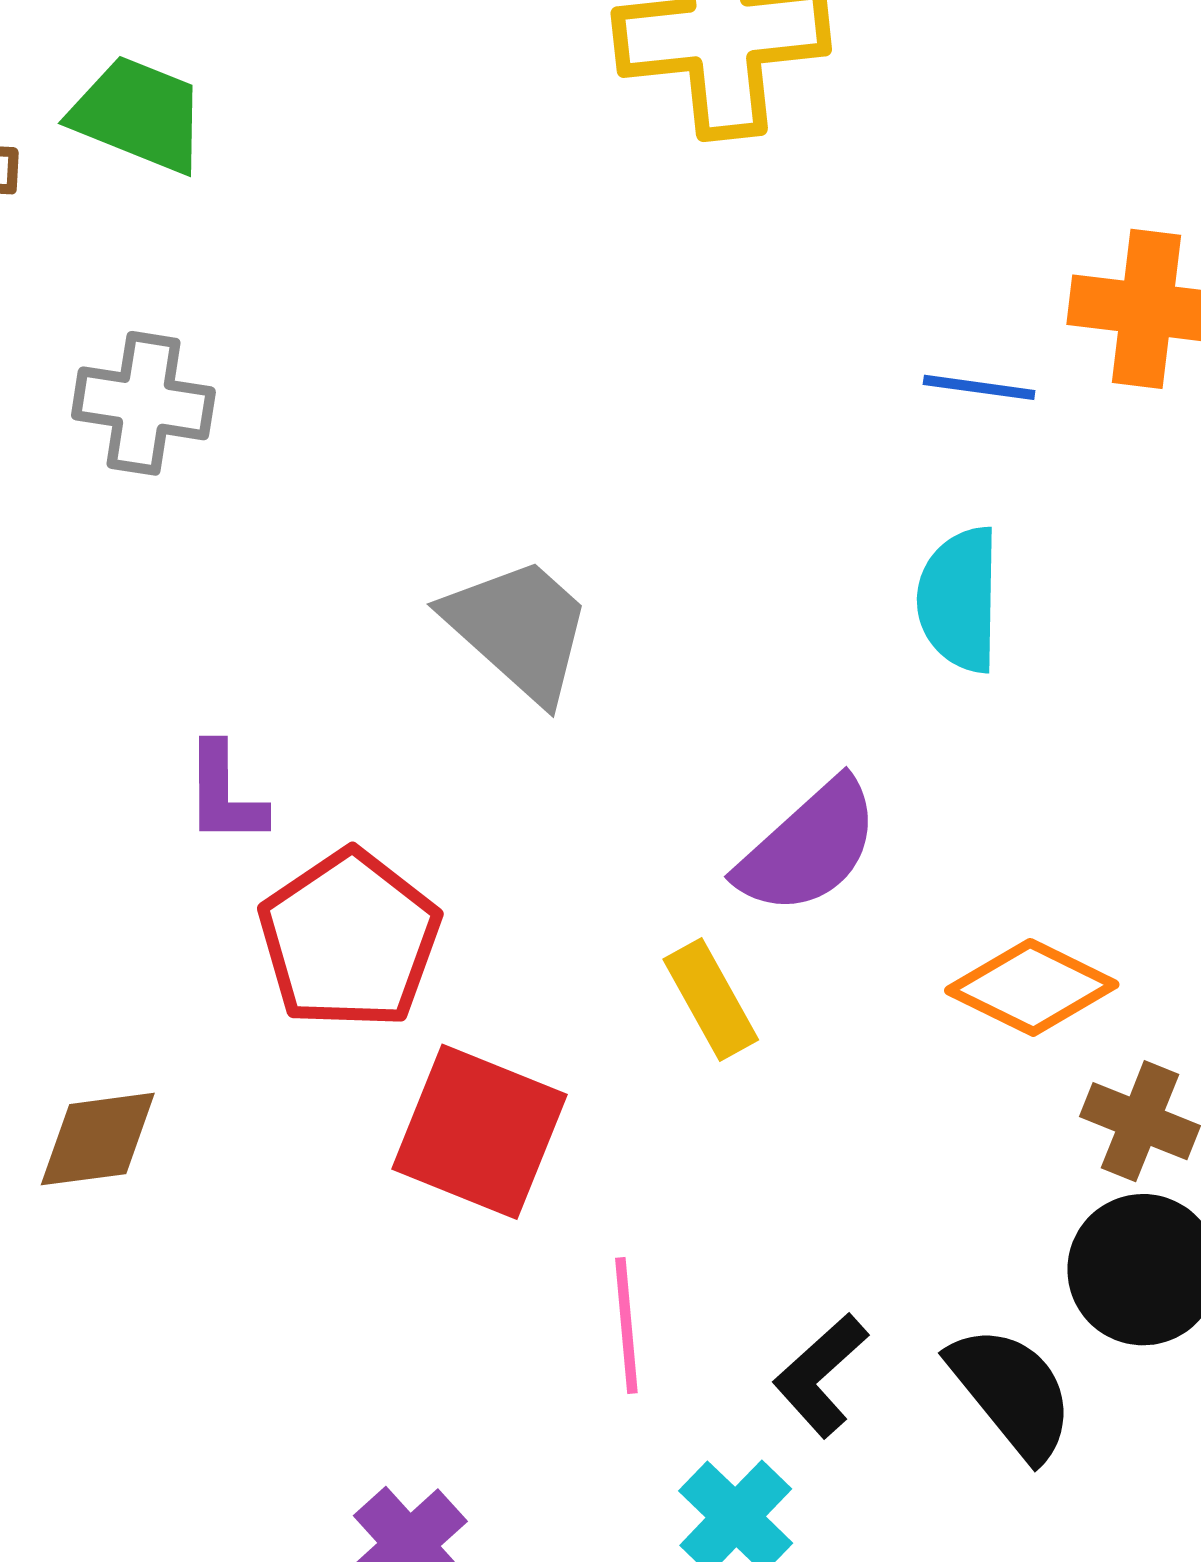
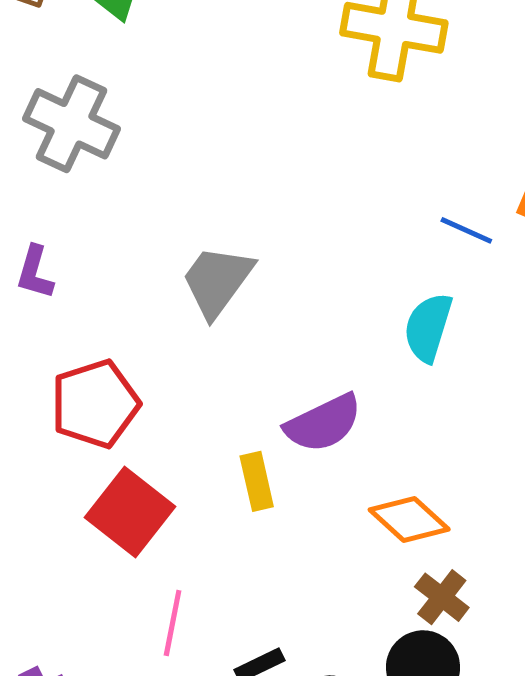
gray cross: (143, 403) -> (71, 124), size x1.4
gray trapezoid: (519, 629) -> (217, 281), turned -112
purple L-shape: (225, 794) -> (35, 272), moved

